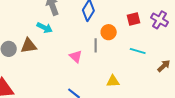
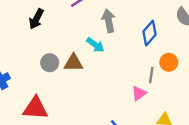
pink triangle: (76, 56) -> (139, 93), moved, turned 32

